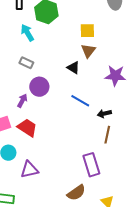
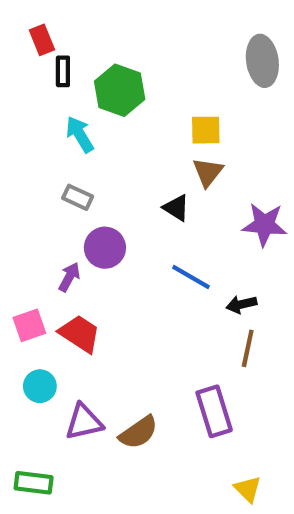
brown semicircle: (76, 193) -> (139, 432), moved

